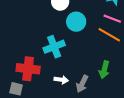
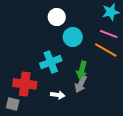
green arrow: (104, 70) -> (82, 70), moved
gray arrow: (82, 84) -> (81, 84), moved

